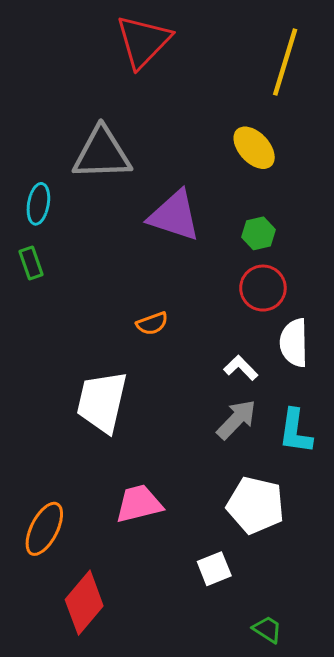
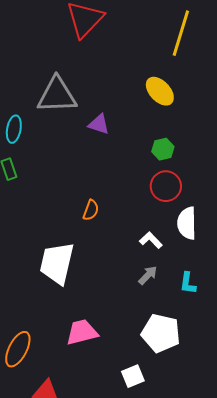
purple triangle: (174, 216) -> (99, 124), moved, size x0.6
orange semicircle: (152, 324) -> (91, 210), turned -50
gray arrow: (236, 420) -> (148, 275), size x0.7
cyan L-shape: (295, 431) -> (188, 283), size x0.7

